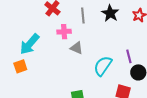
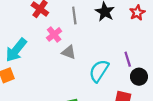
pink cross: (64, 32) -> (54, 34), turned -32

